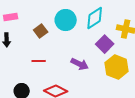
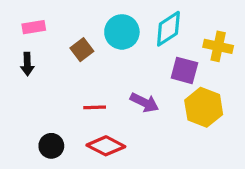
purple square: (105, 44) -> (184, 70), turned -30
red line: (39, 61) -> (95, 107), moved

